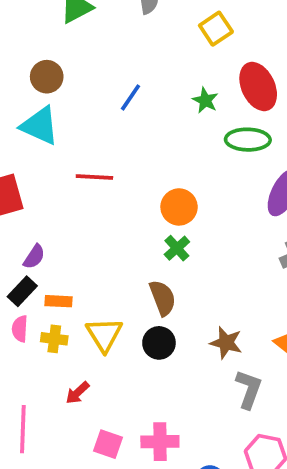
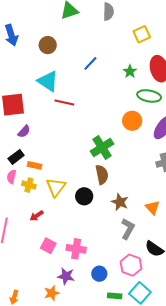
cyan triangle: (40, 126) -> (48, 81), moved
orange circle: (179, 207) -> (132, 121), moved
green cross: (177, 248) -> (102, 148), size x1.6
purple semicircle: (34, 257) -> (24, 131), moved
brown semicircle: (163, 298) -> (102, 175), moved

